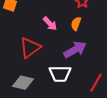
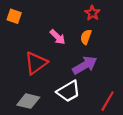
white trapezoid: (60, 74) -> (68, 91), turned -30

